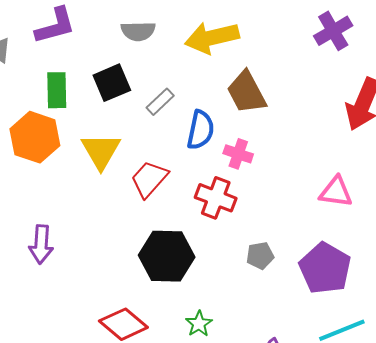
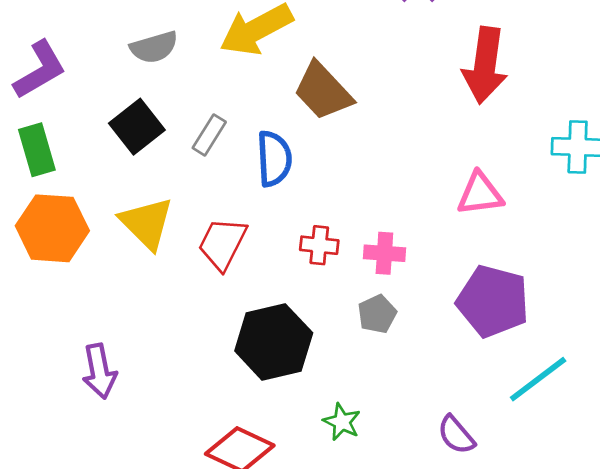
green rectangle: (57, 90) -> (37, 150), moved
pink cross: (238, 154) -> (384, 253), moved
red cross: (216, 198) -> (319, 245), size x0.7
gray pentagon: (260, 256) -> (377, 314), moved

